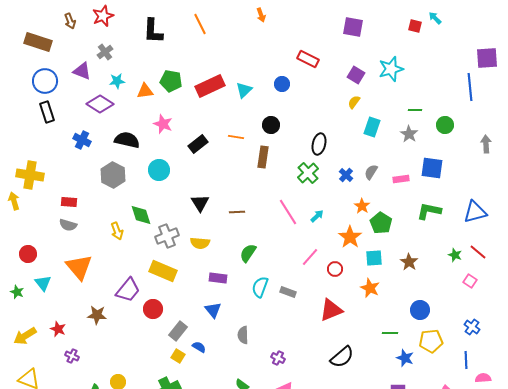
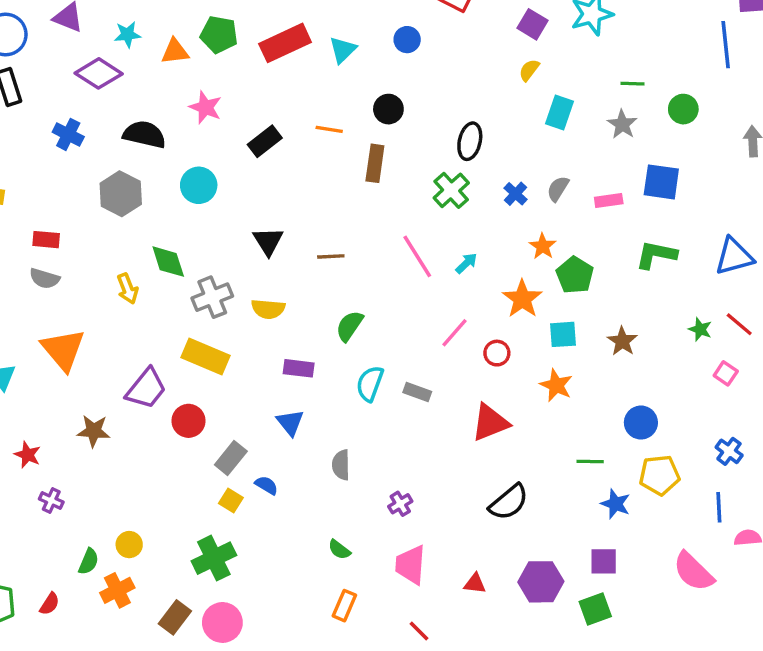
purple cross: (278, 358) -> (400, 504), turned 32

